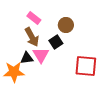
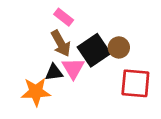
brown circle: (66, 25) -> (119, 47), moved
black square: (56, 42) -> (94, 50), size x1.6

